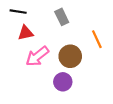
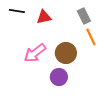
gray rectangle: (62, 17) -> (84, 16), moved
red triangle: (26, 33) -> (44, 17), moved

